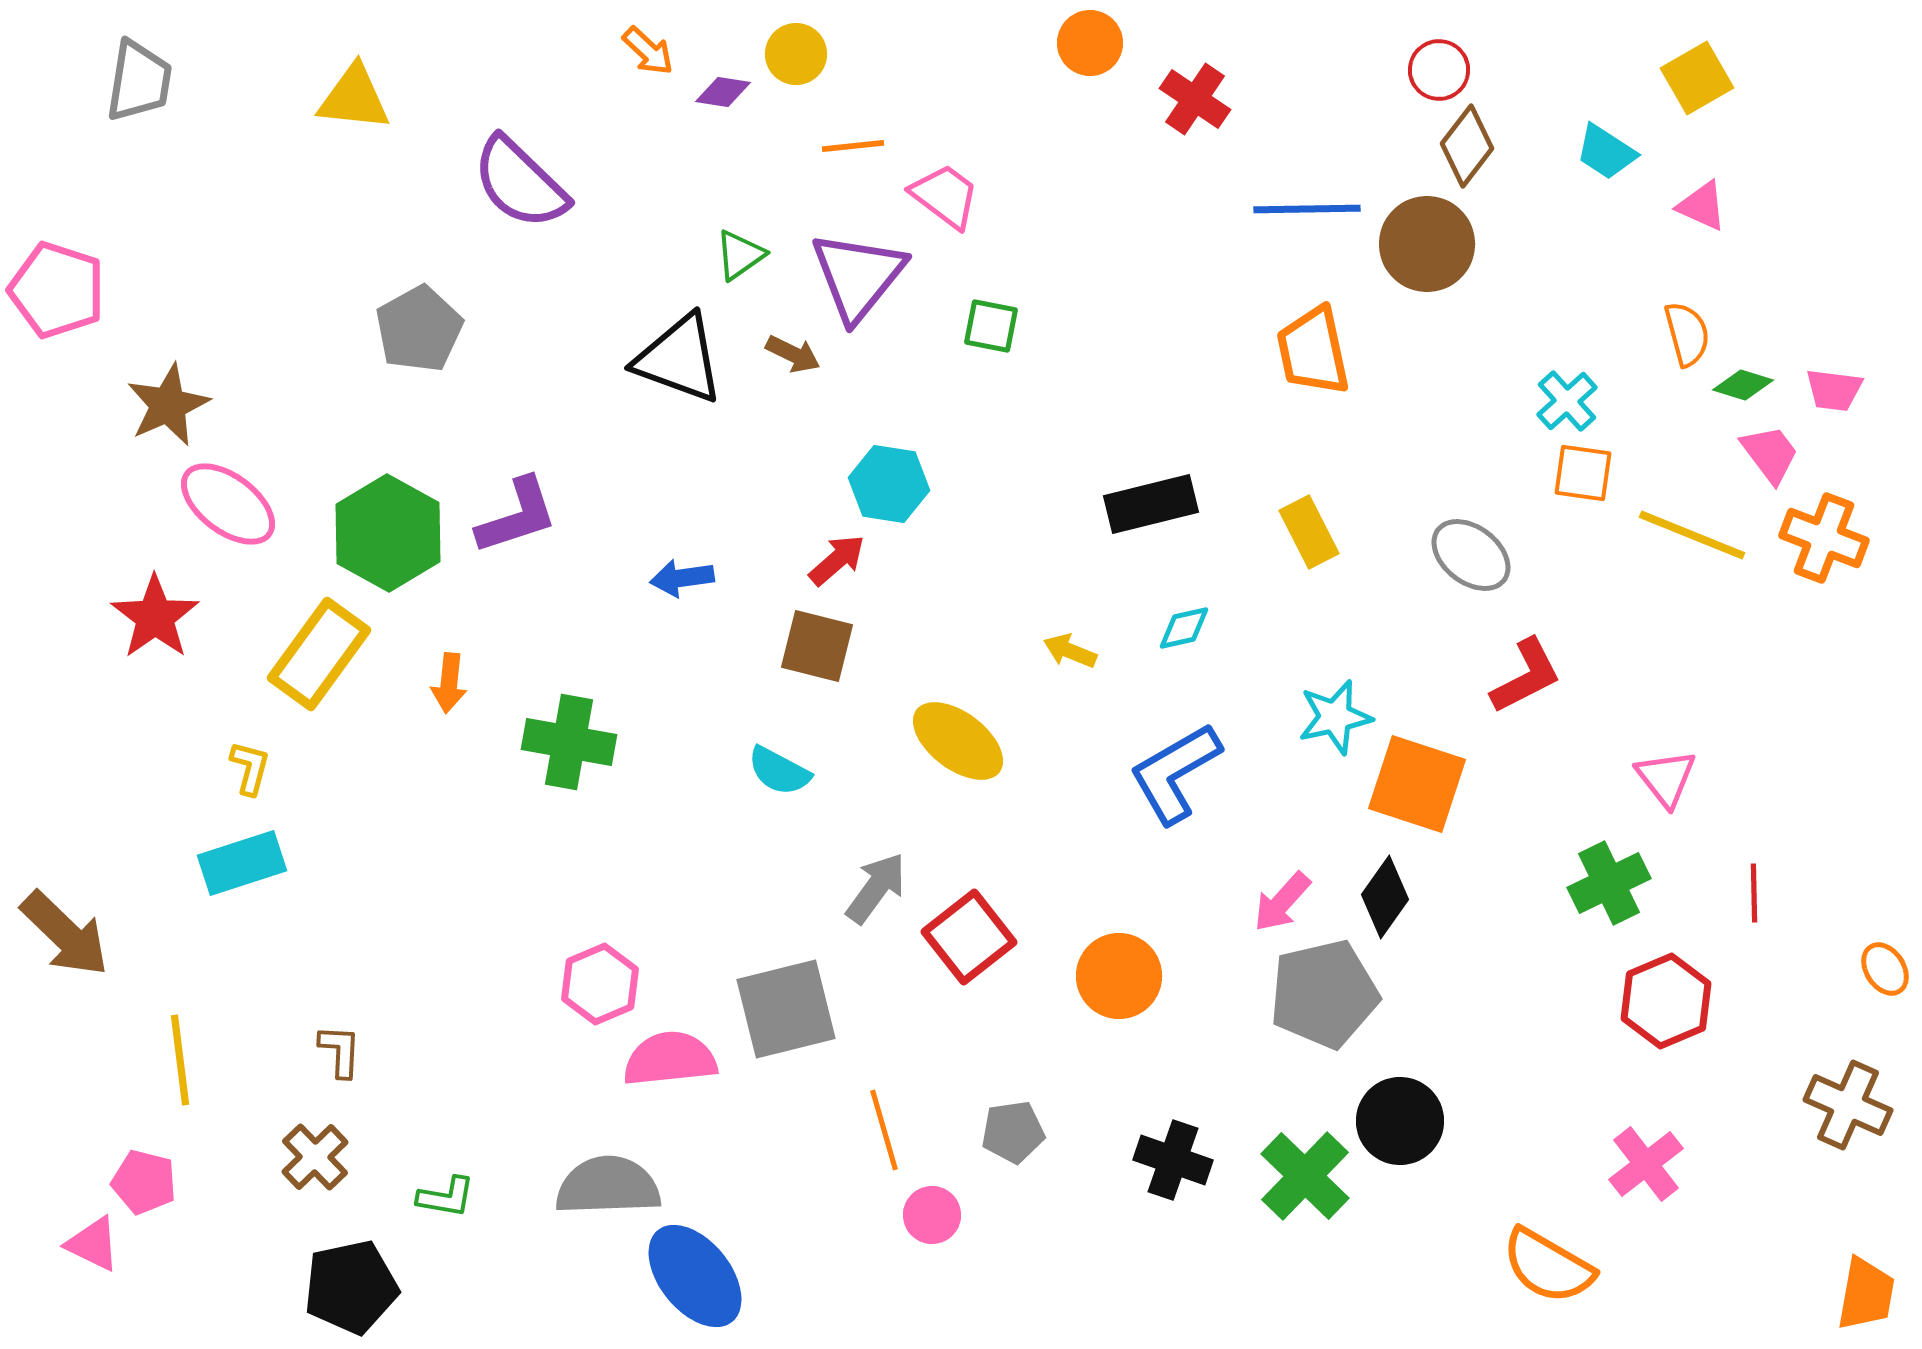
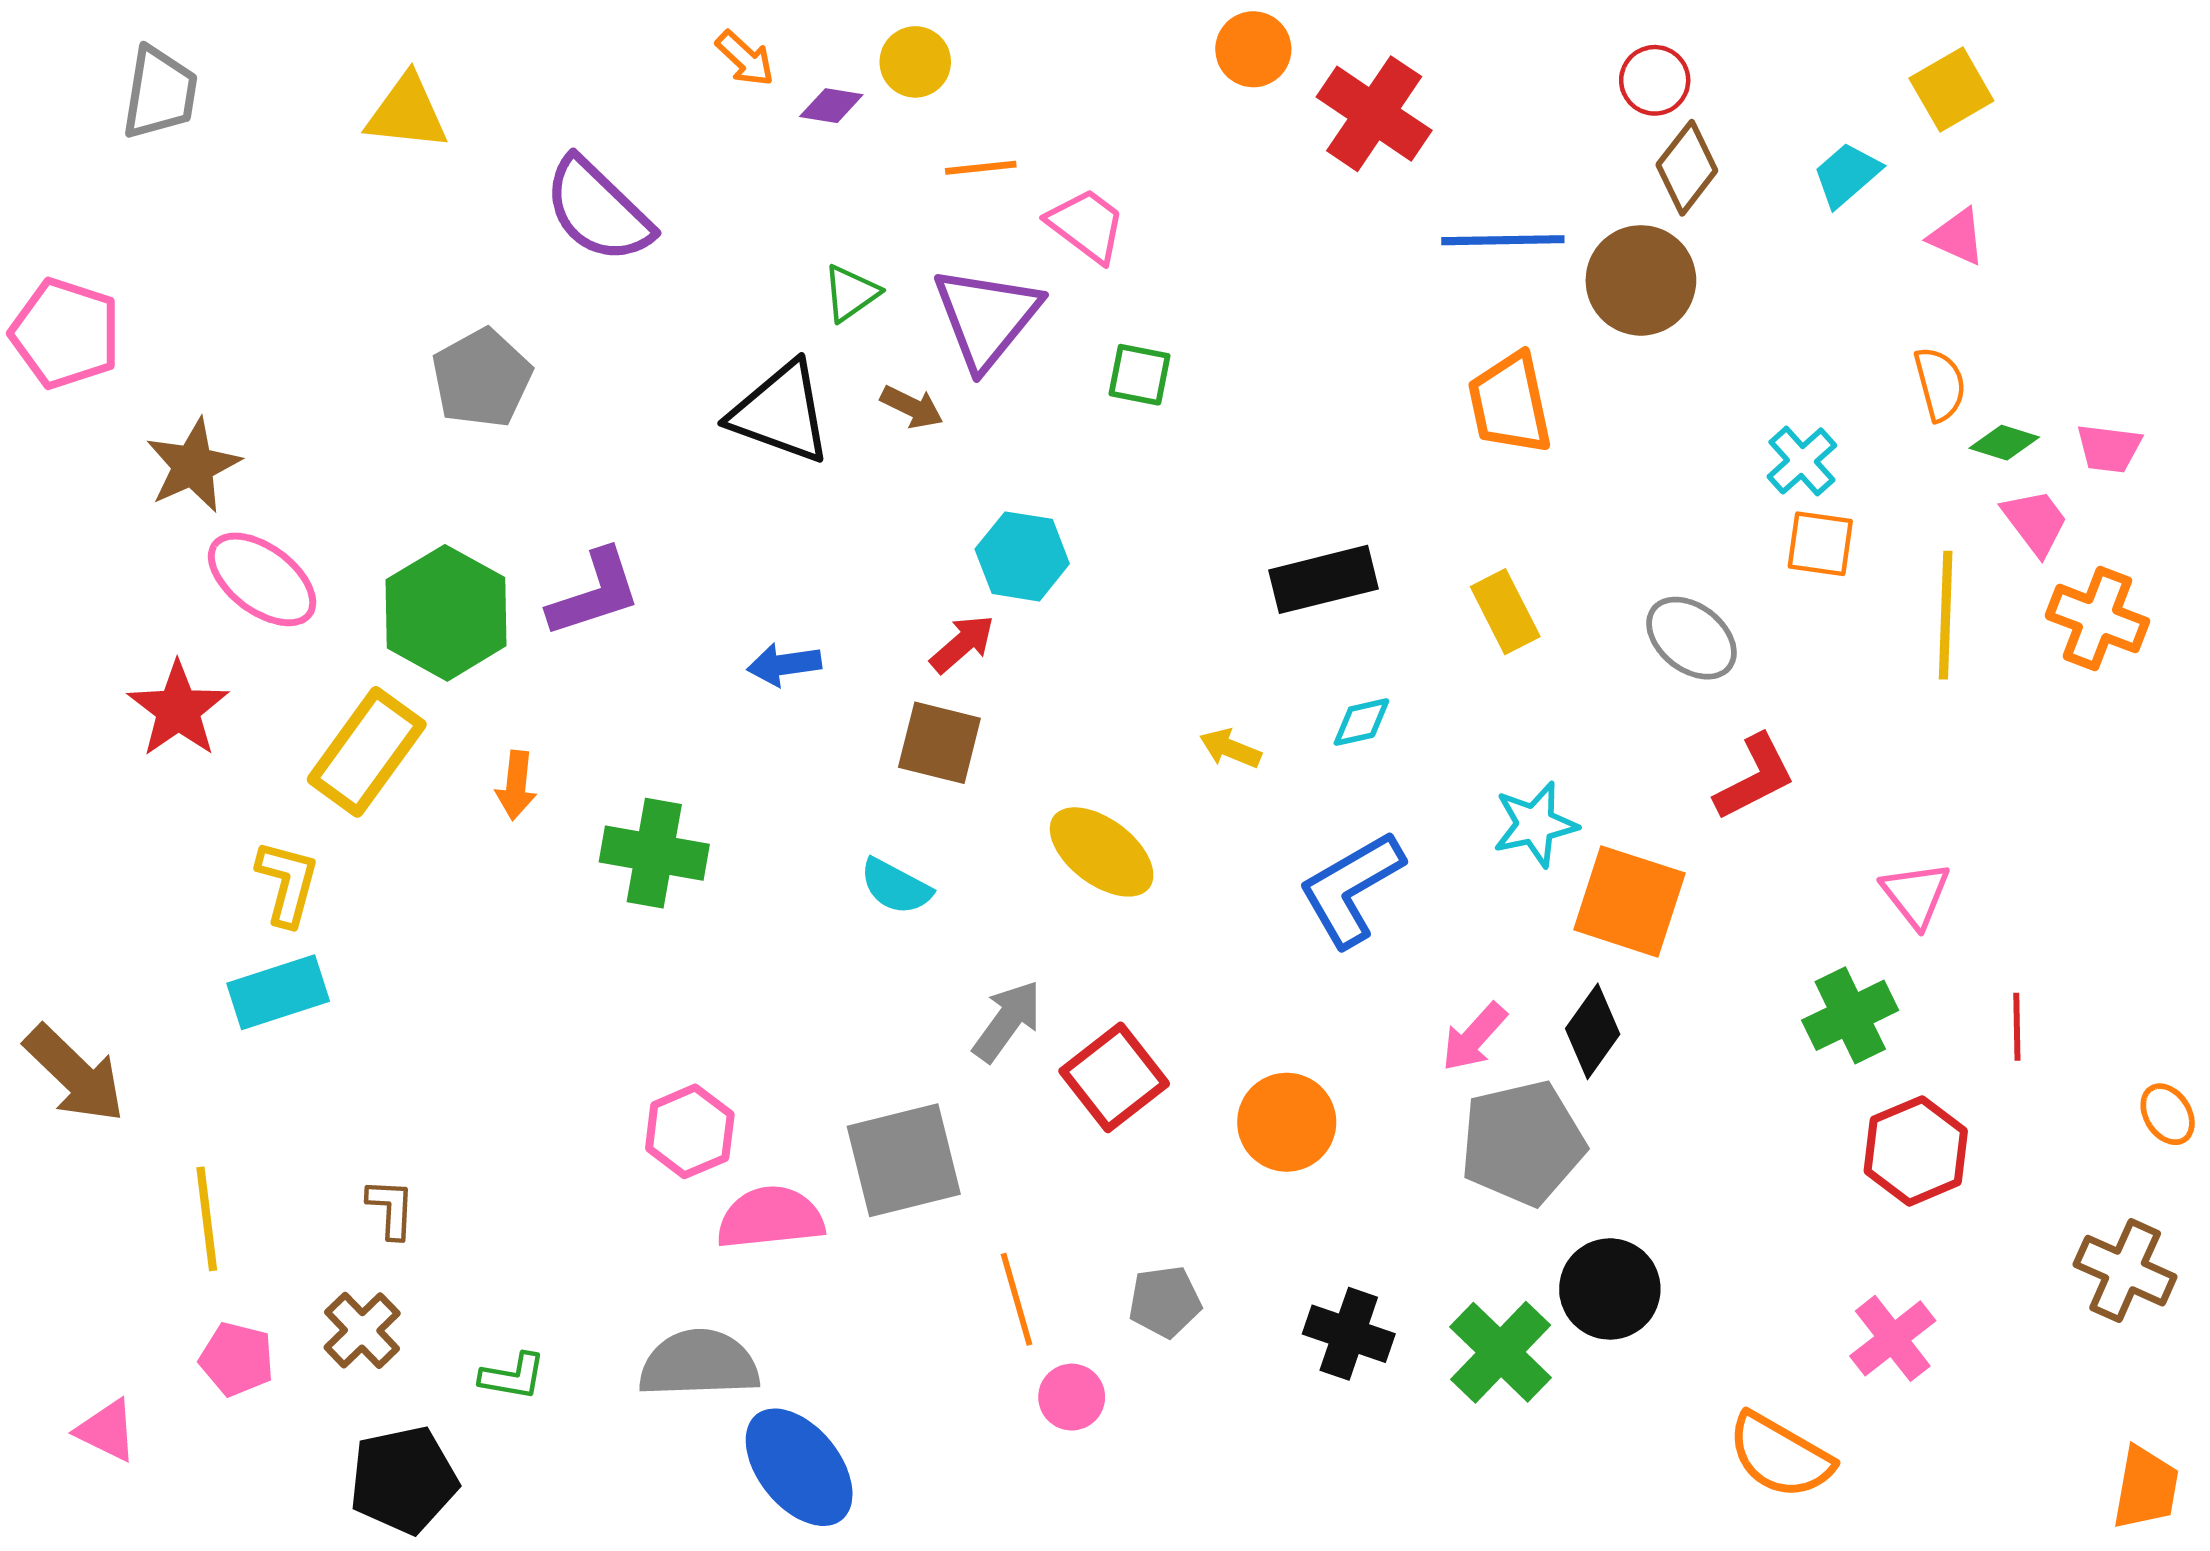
red cross: (1195, 99) -> (1374, 114), size x1.4
cyan trapezoid: (1606, 152) -> (1847, 175), turned 106
yellow line: (1692, 535) -> (1946, 615), turned 70
yellow L-shape: (250, 768) -> (287, 883), size x1.4
pink pentagon: (144, 1182) -> (237, 1359), moved

